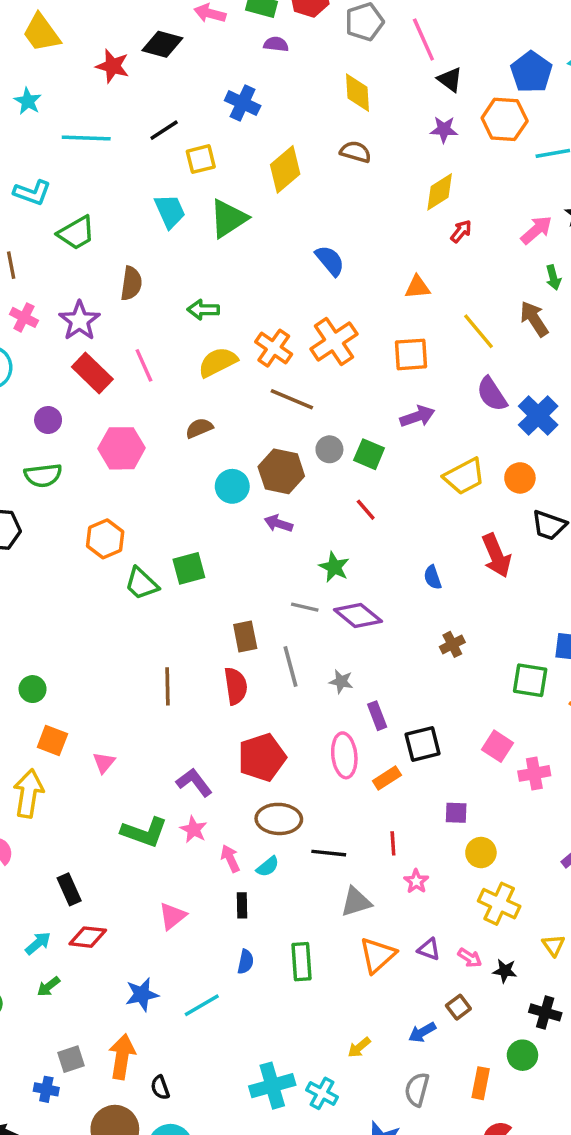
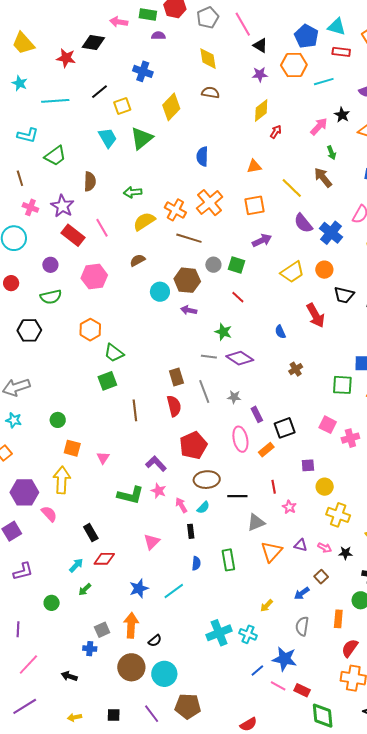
blue semicircle: (330, 261) -> (202, 156), turned -132
green square: (189, 568) -> (107, 381), moved
black semicircle: (160, 1088) -> (155, 641), turned -104

